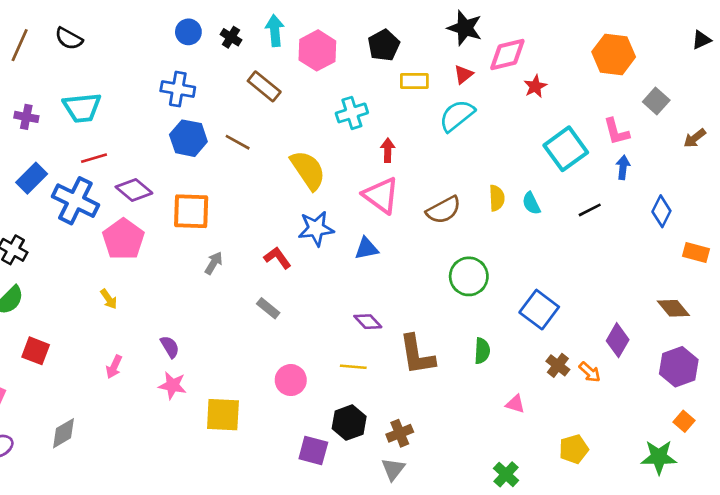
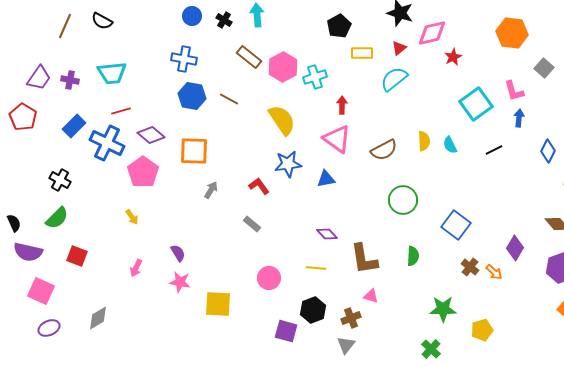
pink hexagon: (317, 50) -> (283, 67), moved
pink triangle: (515, 404) -> (371, 296), moved
green star: (659, 457) -> (443, 309), moved

